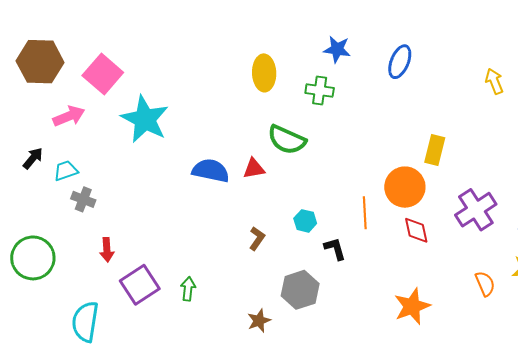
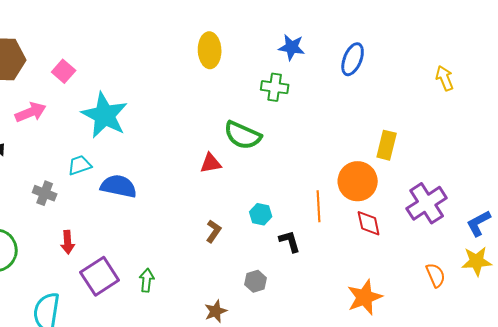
yellow ellipse: (264, 73) -> (210, 50), moved
pink square: (103, 74) -> (64, 71), size x0.6
cyan trapezoid: (66, 171) -> (80, 165), moved
blue semicircle: (211, 171) -> (119, 186), moved
gray hexagon: (300, 290) -> (256, 281), size x0.6

